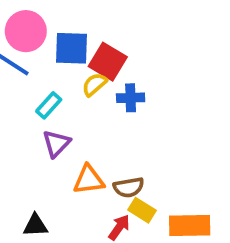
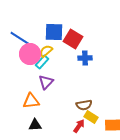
pink circle: (26, 31) -> (30, 54), moved
yellow semicircle: (94, 84) -> (46, 51), moved
orange triangle: (89, 180) -> (31, 101), moved

